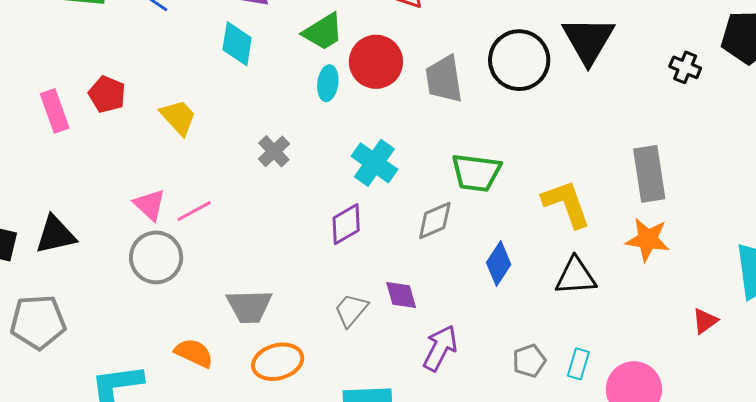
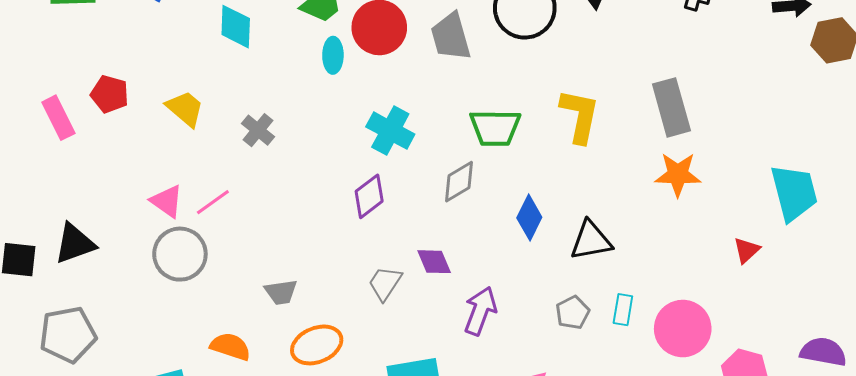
gray cross: (274, 151) -> (258, 130), moved
yellow L-shape: (566, 204) -> (580, 116), moved, turned 38
black triangle: (576, 276) -> (591, 241), moved
gray trapezoid: (249, 306) -> (281, 292), size x0.7

